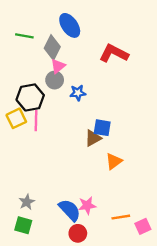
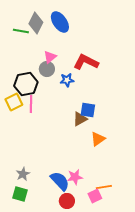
gray diamond: (52, 48) -> (36, 23), moved
red L-shape: (114, 53) -> (86, 62), moved
pink square: (143, 226) -> (95, 196), moved

